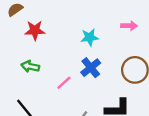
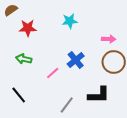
pink arrow: (129, 26) -> (109, 39), moved
cyan star: (90, 37) -> (70, 21), moved

